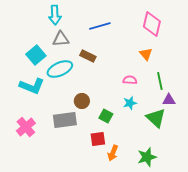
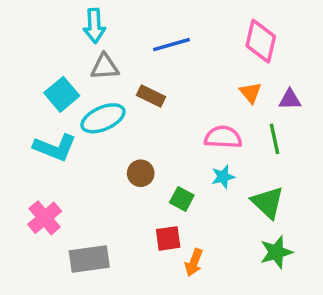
pink semicircle: (130, 80) -> (223, 137), size x1.5
purple triangle: (169, 100) -> (290, 99), moved
gray rectangle: (65, 120) -> (89, 259), moved
green star: (147, 157) -> (276, 252), moved

